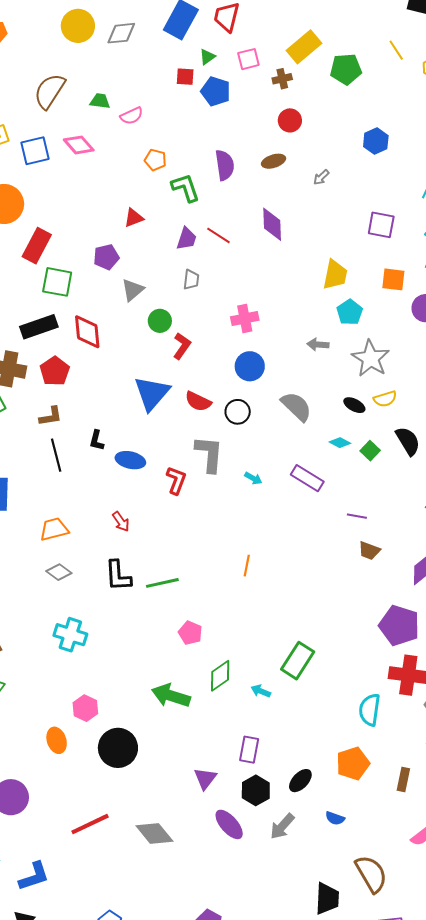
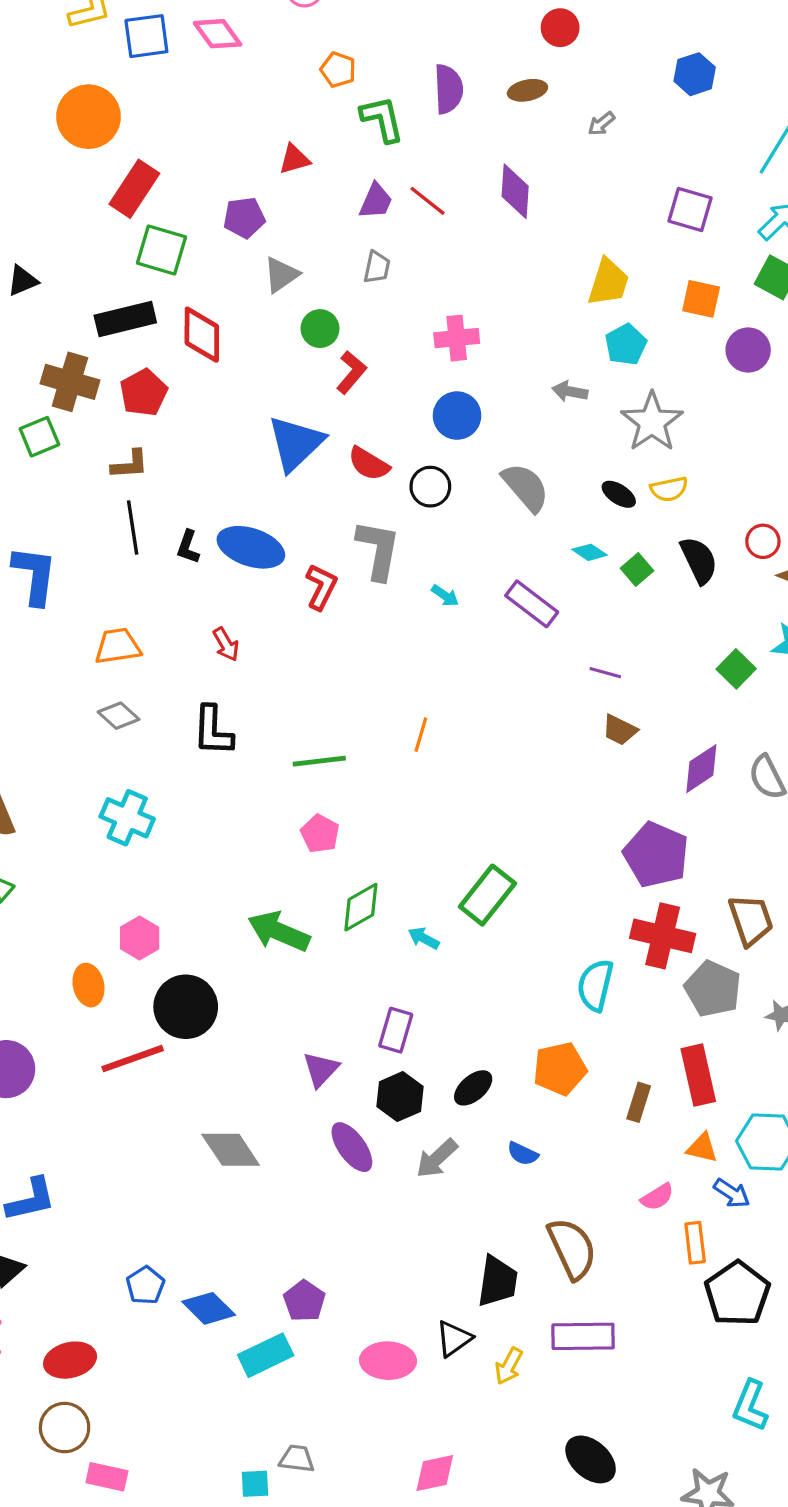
black L-shape: (97, 440) -> (188, 547), moved
blue ellipse: (130, 460) -> (251, 547), size x1.4
green line: (162, 583) -> (319, 761), moved
red line: (90, 824) -> (133, 1059), moved

